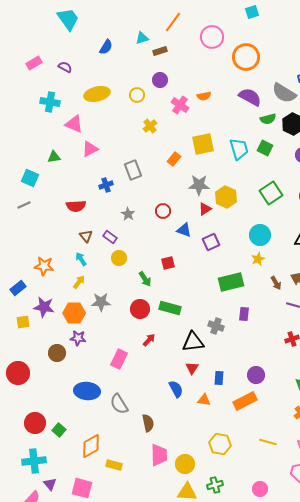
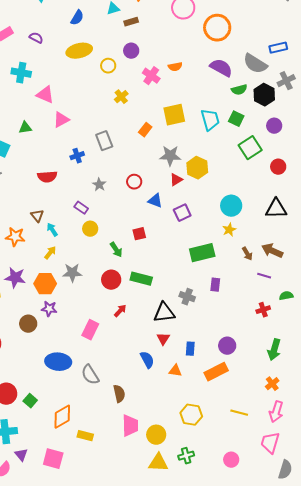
yellow ellipse: (97, 94) -> (79, 51), moved
green square: (271, 193) -> (250, 148), moved
brown triangle: (86, 236) -> (37, 216), moved

